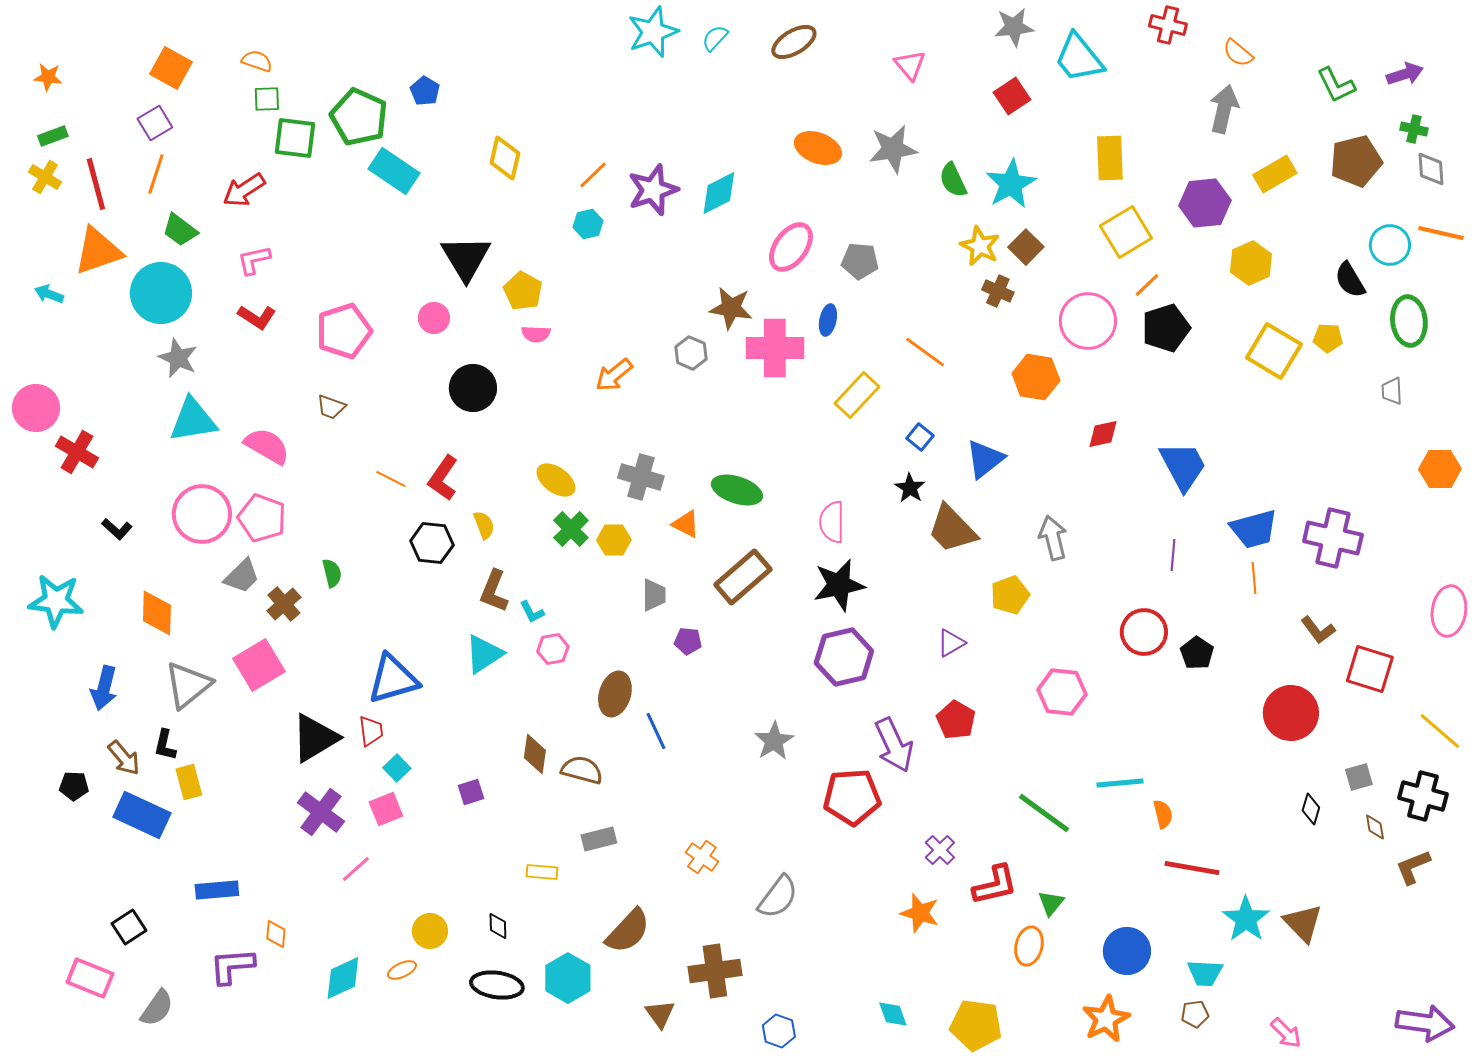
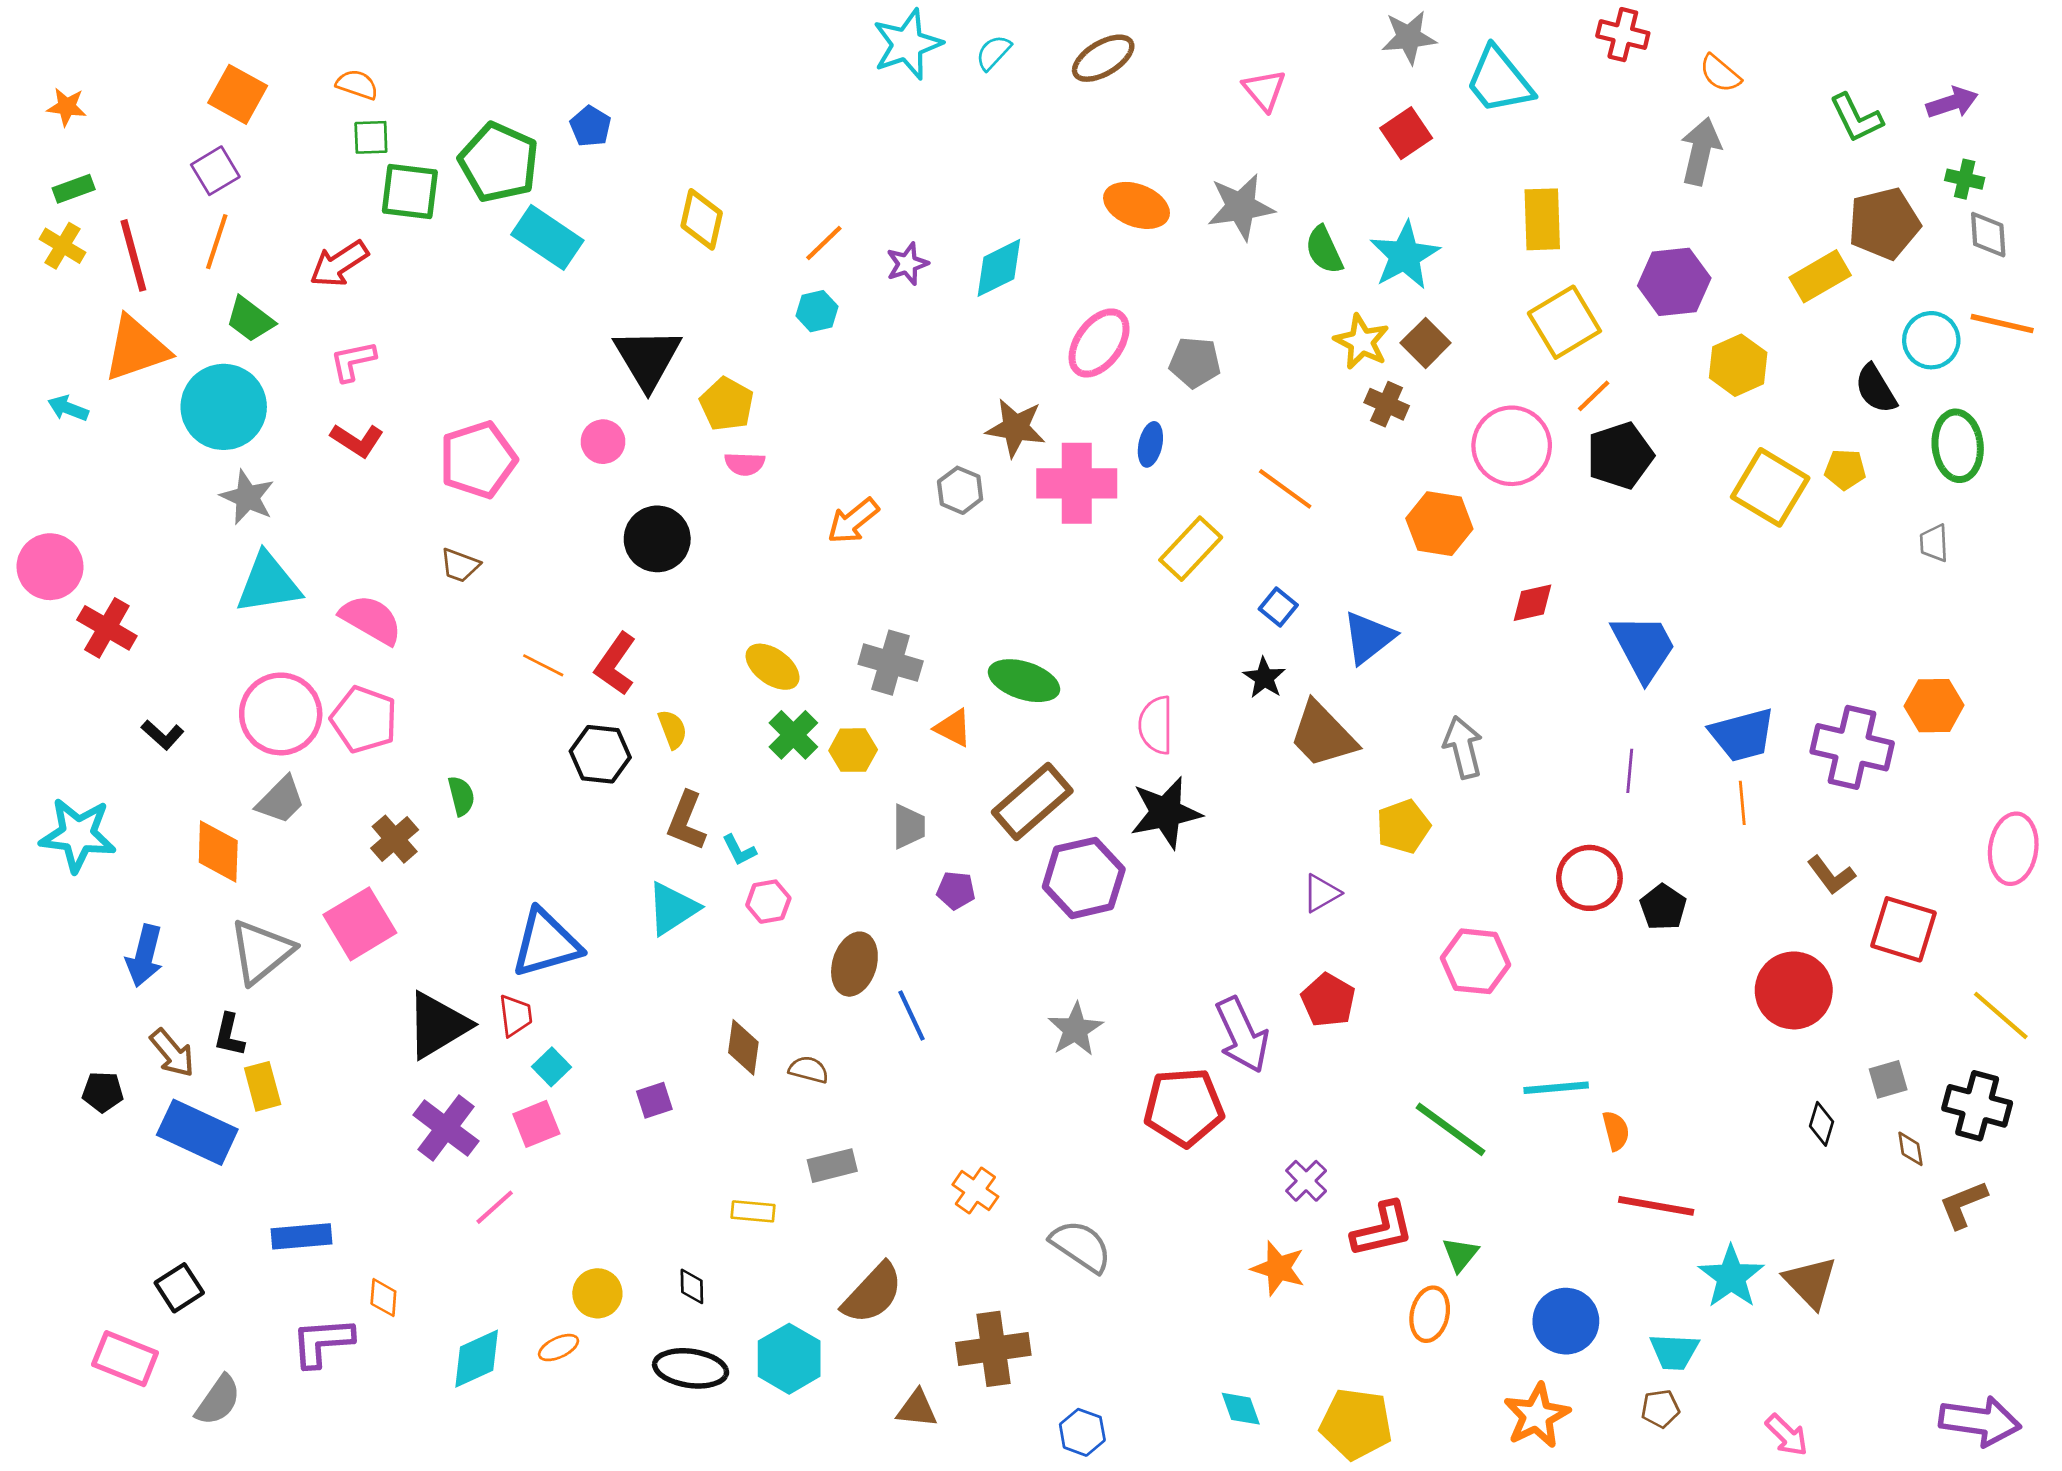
yellow rectangle: (1275, 174) -> (1820, 276), moved
purple star: (653, 190) -> (907, 264), size x0.6
orange hexagon: (1440, 469) -> (1934, 706), moved
gray trapezoid: (242, 576) -> (281, 800), moved
purple hexagon: (844, 657) -> (1084, 878), moved
brown semicircle: (582, 770) -> (809, 1070), size x0.7
gray semicircle: (778, 897) -> (1081, 1246), turned -93
brown triangle: (660, 1014) -> (917, 1409), turned -48

